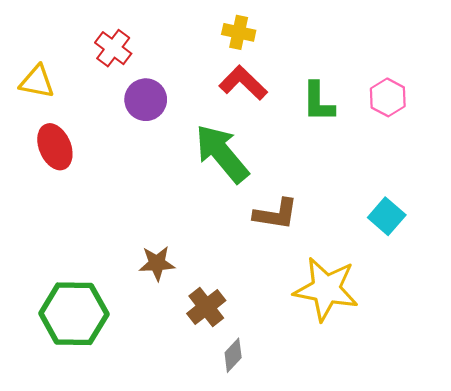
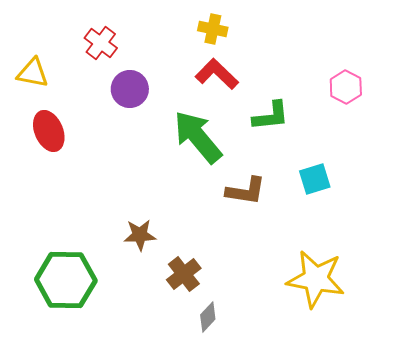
green L-shape: (318, 102) -> (271, 116), moved, turned -96
cyan square: (387, 216) -> (315, 179), moved, turned 32
yellow star: (326, 289) -> (316, 279), moved

